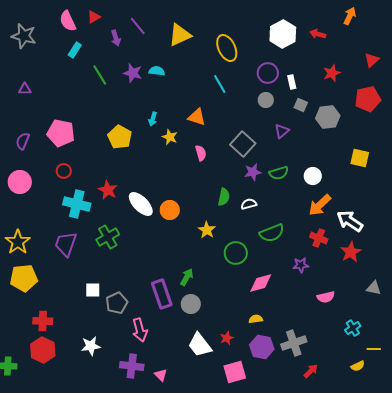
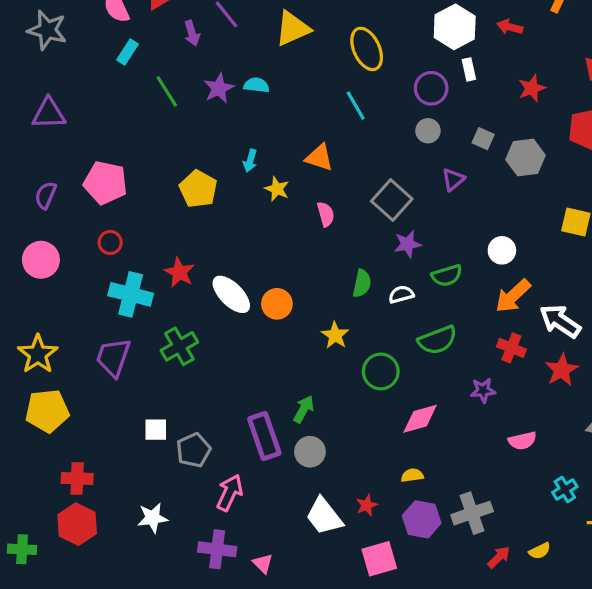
purple star: (133, 73) -> (219, 88), turned 30
white rectangle: (292, 82) -> (469, 69), moved
purple triangle: (25, 89) -> (49, 113), size x1.6
green semicircle: (279, 173) -> (447, 276), moved
pink arrow: (140, 330) -> (230, 493), turned -140
yellow semicircle: (358, 366) -> (540, 551), moved

